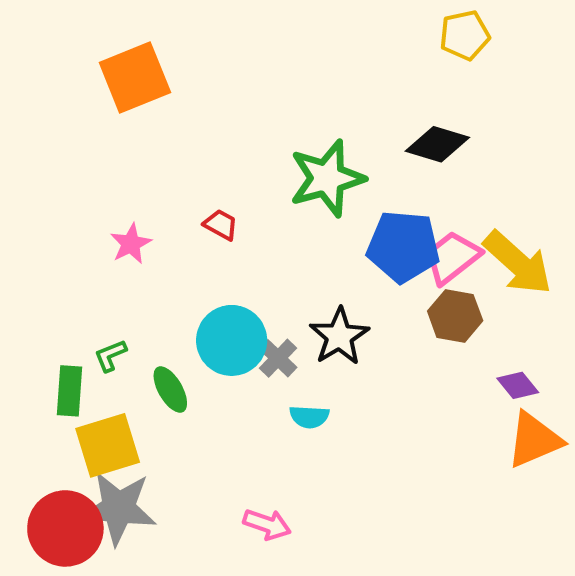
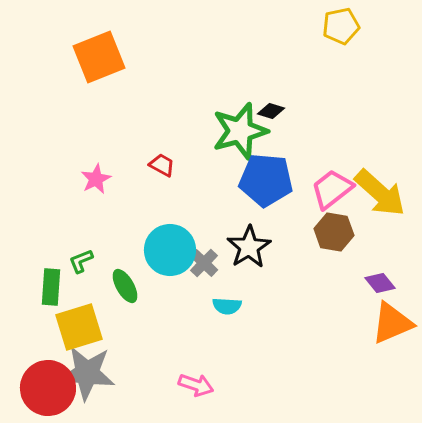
black diamond: (437, 144) -> (271, 111), moved, size x0.6
blue pentagon: (403, 246) -> (266, 180), moved

